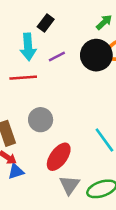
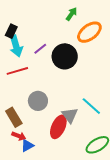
black rectangle: (46, 23) -> (11, 31), moved
black circle: (96, 55) -> (65, 56), moved
gray triangle: (69, 185) -> (70, 115), moved

